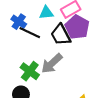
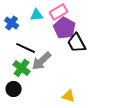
black line: (30, 33) -> (26, 48), moved
black trapezoid: (61, 35) -> (77, 43), moved

